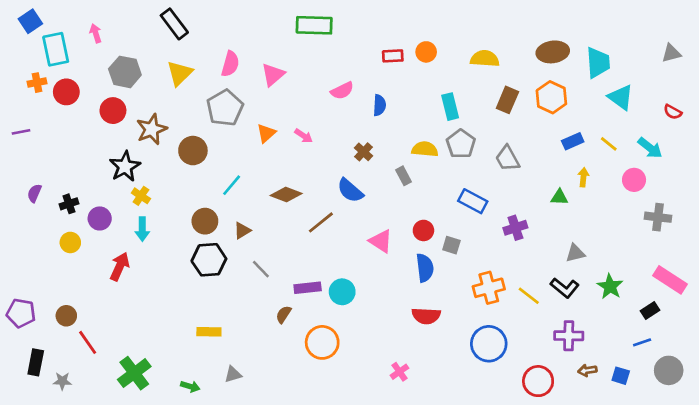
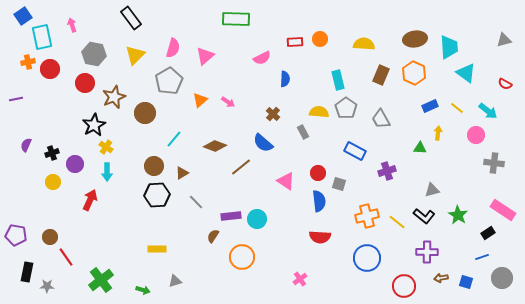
pink semicircle: (342, 91) -> (262, 58), moved

